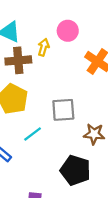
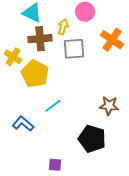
gray square: (63, 110) -> (74, 49), moved

